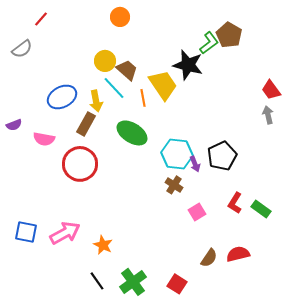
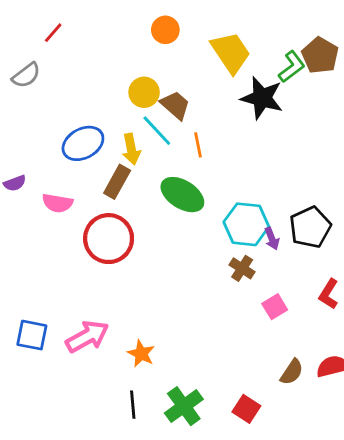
yellow trapezoid: (163, 85) -> (231, 53), moved
black line: (97, 281) -> (133, 405), turned 30

